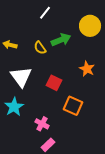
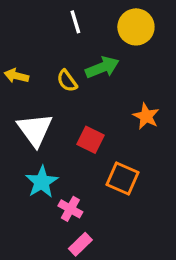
white line: (45, 13) -> (75, 22), turned -56
yellow circle: (90, 26) -> (136, 27), moved
cyan star: (14, 107) -> (42, 182), moved

